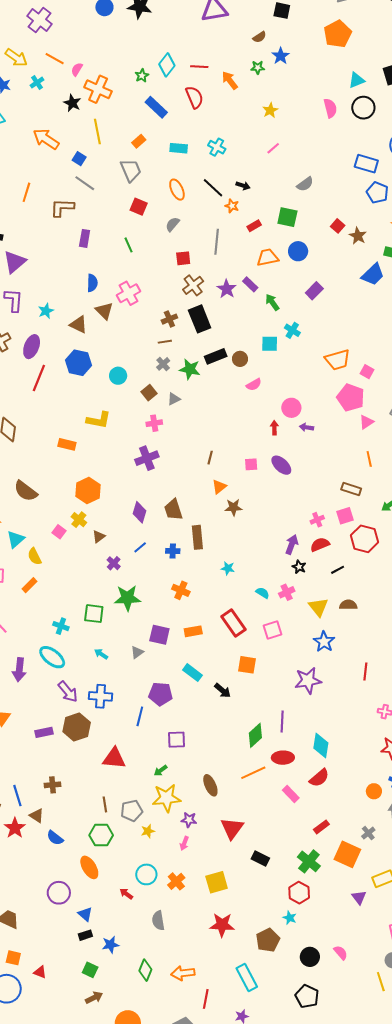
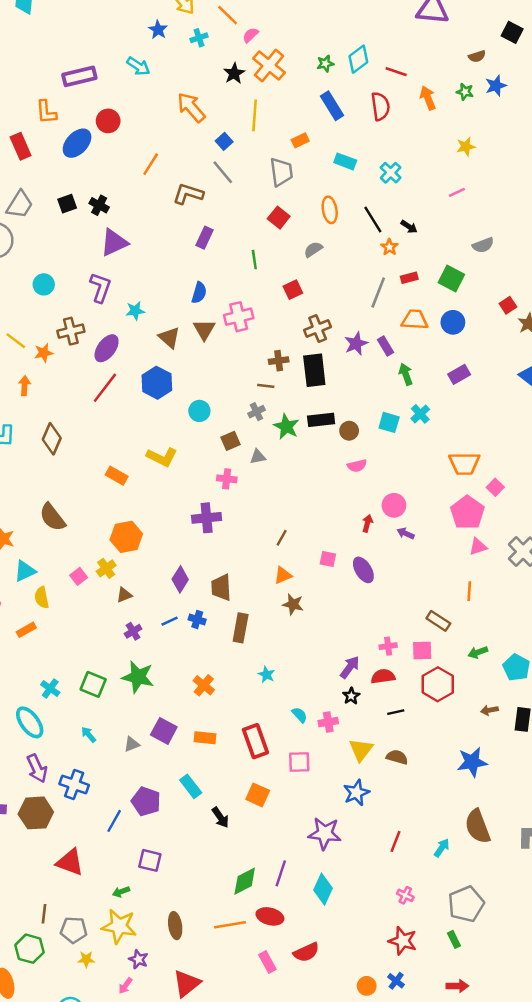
gray line: (217, 242) -> (378, 293), moved
red square: (183, 258) -> (293, 290), moved, turned -35
blue cross: (173, 551) -> (197, 620), moved
cyan diamond: (321, 746) -> (323, 889), moved

